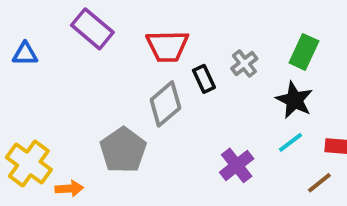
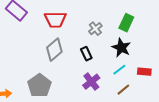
black rectangle: (204, 79) -> (86, 54), moved
gray pentagon: (123, 150) -> (39, 86), moved
brown line: (319, 183) -> (123, 90), moved

